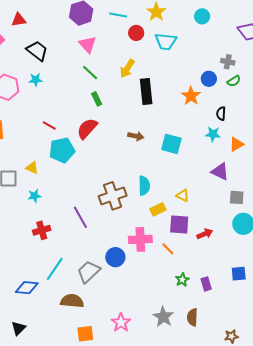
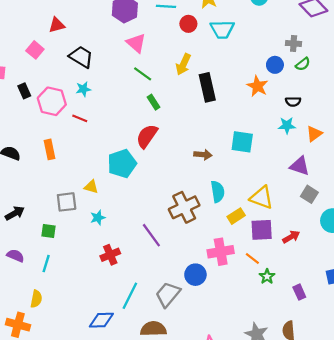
black semicircle: (221, 113) -> (293, 102), turned -88
red line: (49, 126) -> (80, 118), moved
brown arrow: (136, 136) -> (203, 155), moved
yellow triangle: (183, 196) -> (262, 198), size x1.6
gray square: (237, 197) -> (309, 194), moved, turned 35
green star: (182, 280) -> (267, 276), moved

